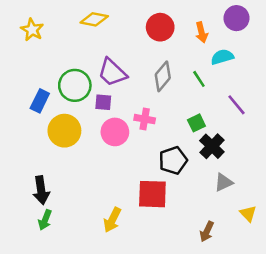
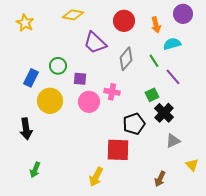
purple trapezoid: (112, 72) -> (95, 43), moved
green circle: (75, 85) -> (58, 66), size x0.7
purple line: (236, 105) -> (173, 77), moved
black arrow: (41, 190) -> (26, 129), moved
yellow arrow: (112, 220) -> (96, 177), moved

